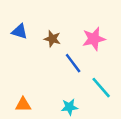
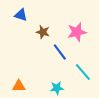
blue triangle: (19, 31) -> (21, 15), moved

